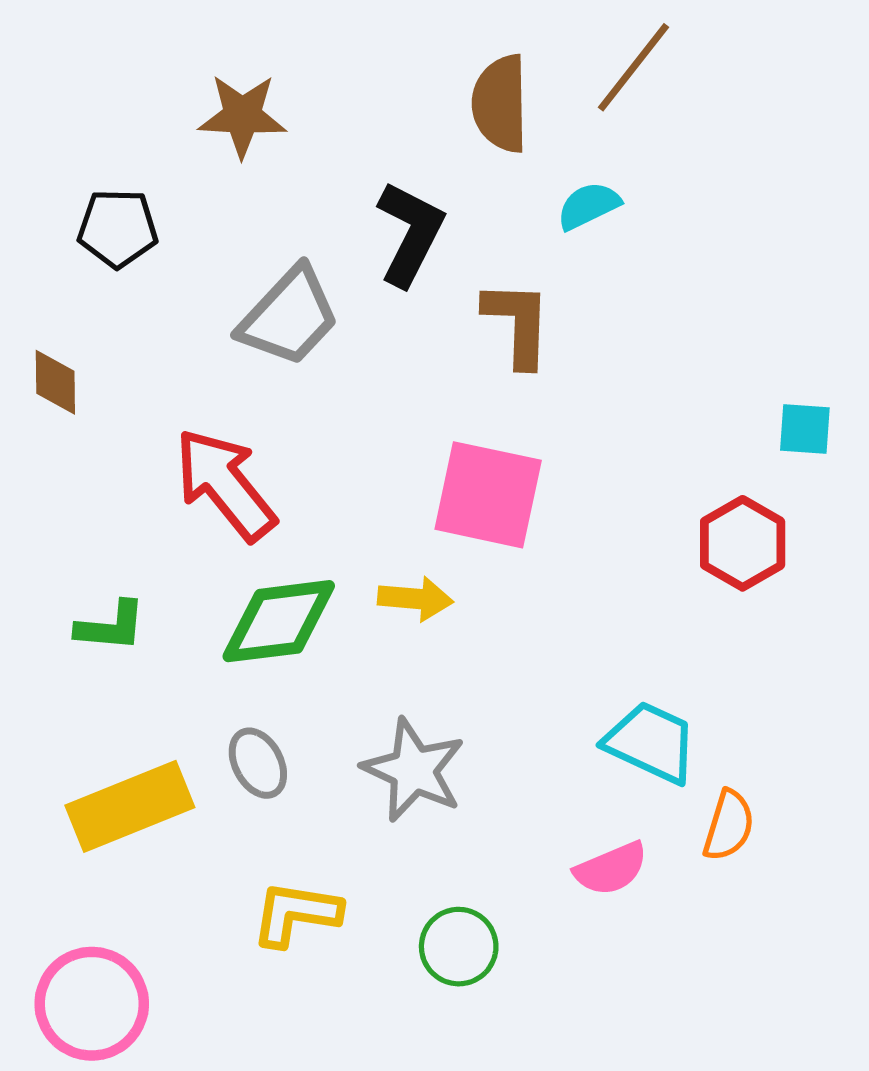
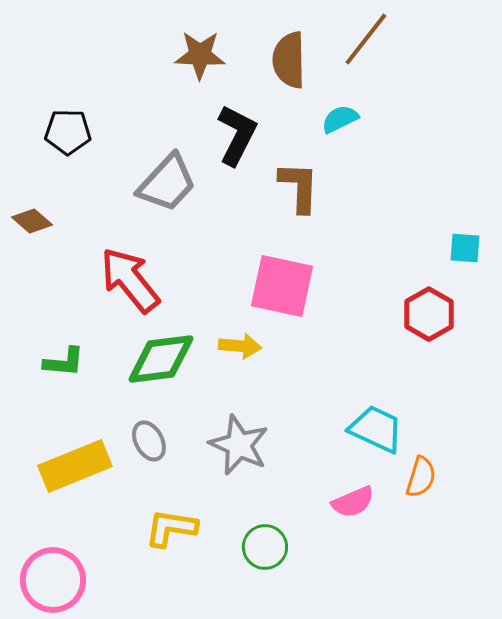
brown star: (242, 116) -> (200, 55), moved
brown diamond: (55, 382) -> (32, 221), turned -48

